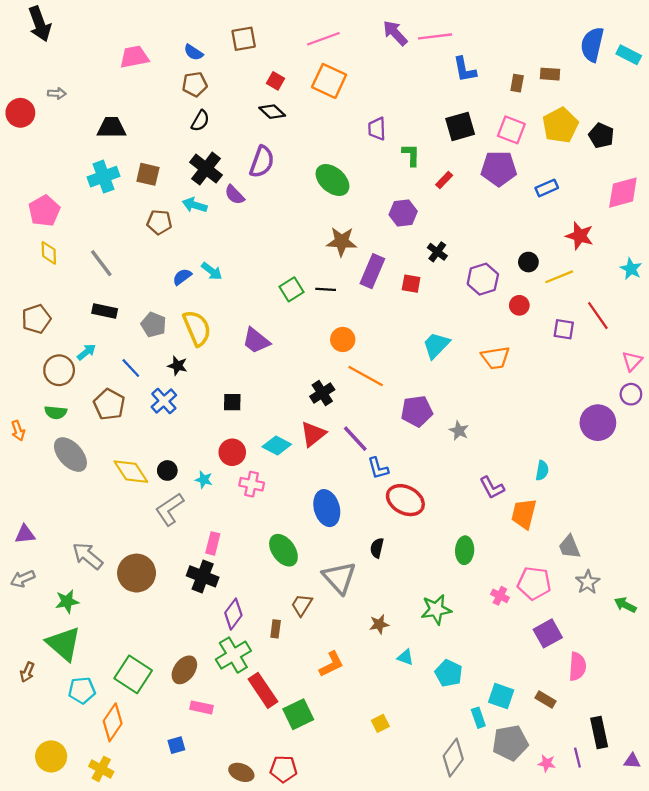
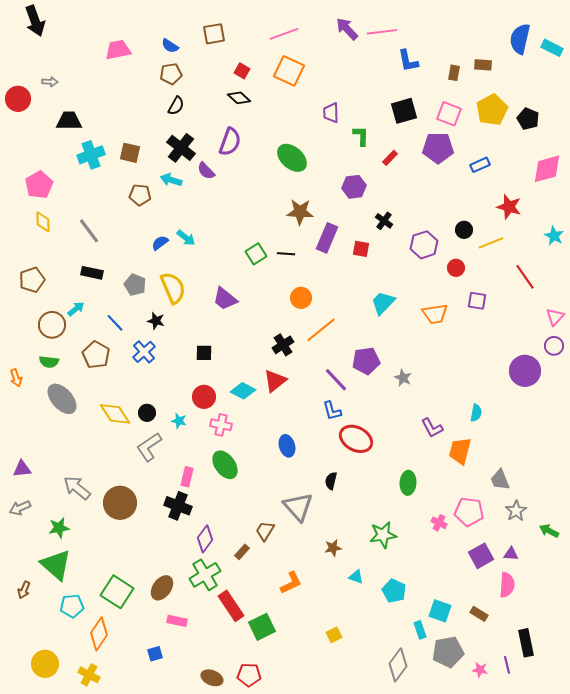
black trapezoid: (111, 128) -> (69, 121), moved
purple square: (564, 329) -> (477, 301), moved
orange line: (366, 376) -> (321, 330), turned -68
purple line: (355, 439) -> (336, 380), moved
blue ellipse: (327, 508) -> (287, 446), size x0.7
green ellipse: (283, 550) -> (225, 465), moved
brown rectangle: (276, 629) -> (242, 552), turned 35
purple triangle: (632, 761) -> (511, 554), moved

